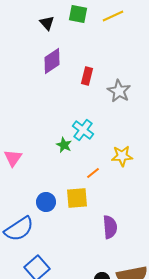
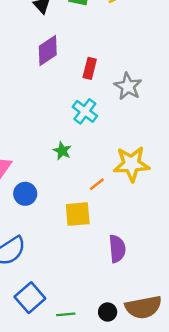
cyan cross: (83, 130) -> (85, 111), moved
yellow star: (122, 156) -> (131, 164), size x1.4
blue circle: (46, 202) -> (25, 194), moved

